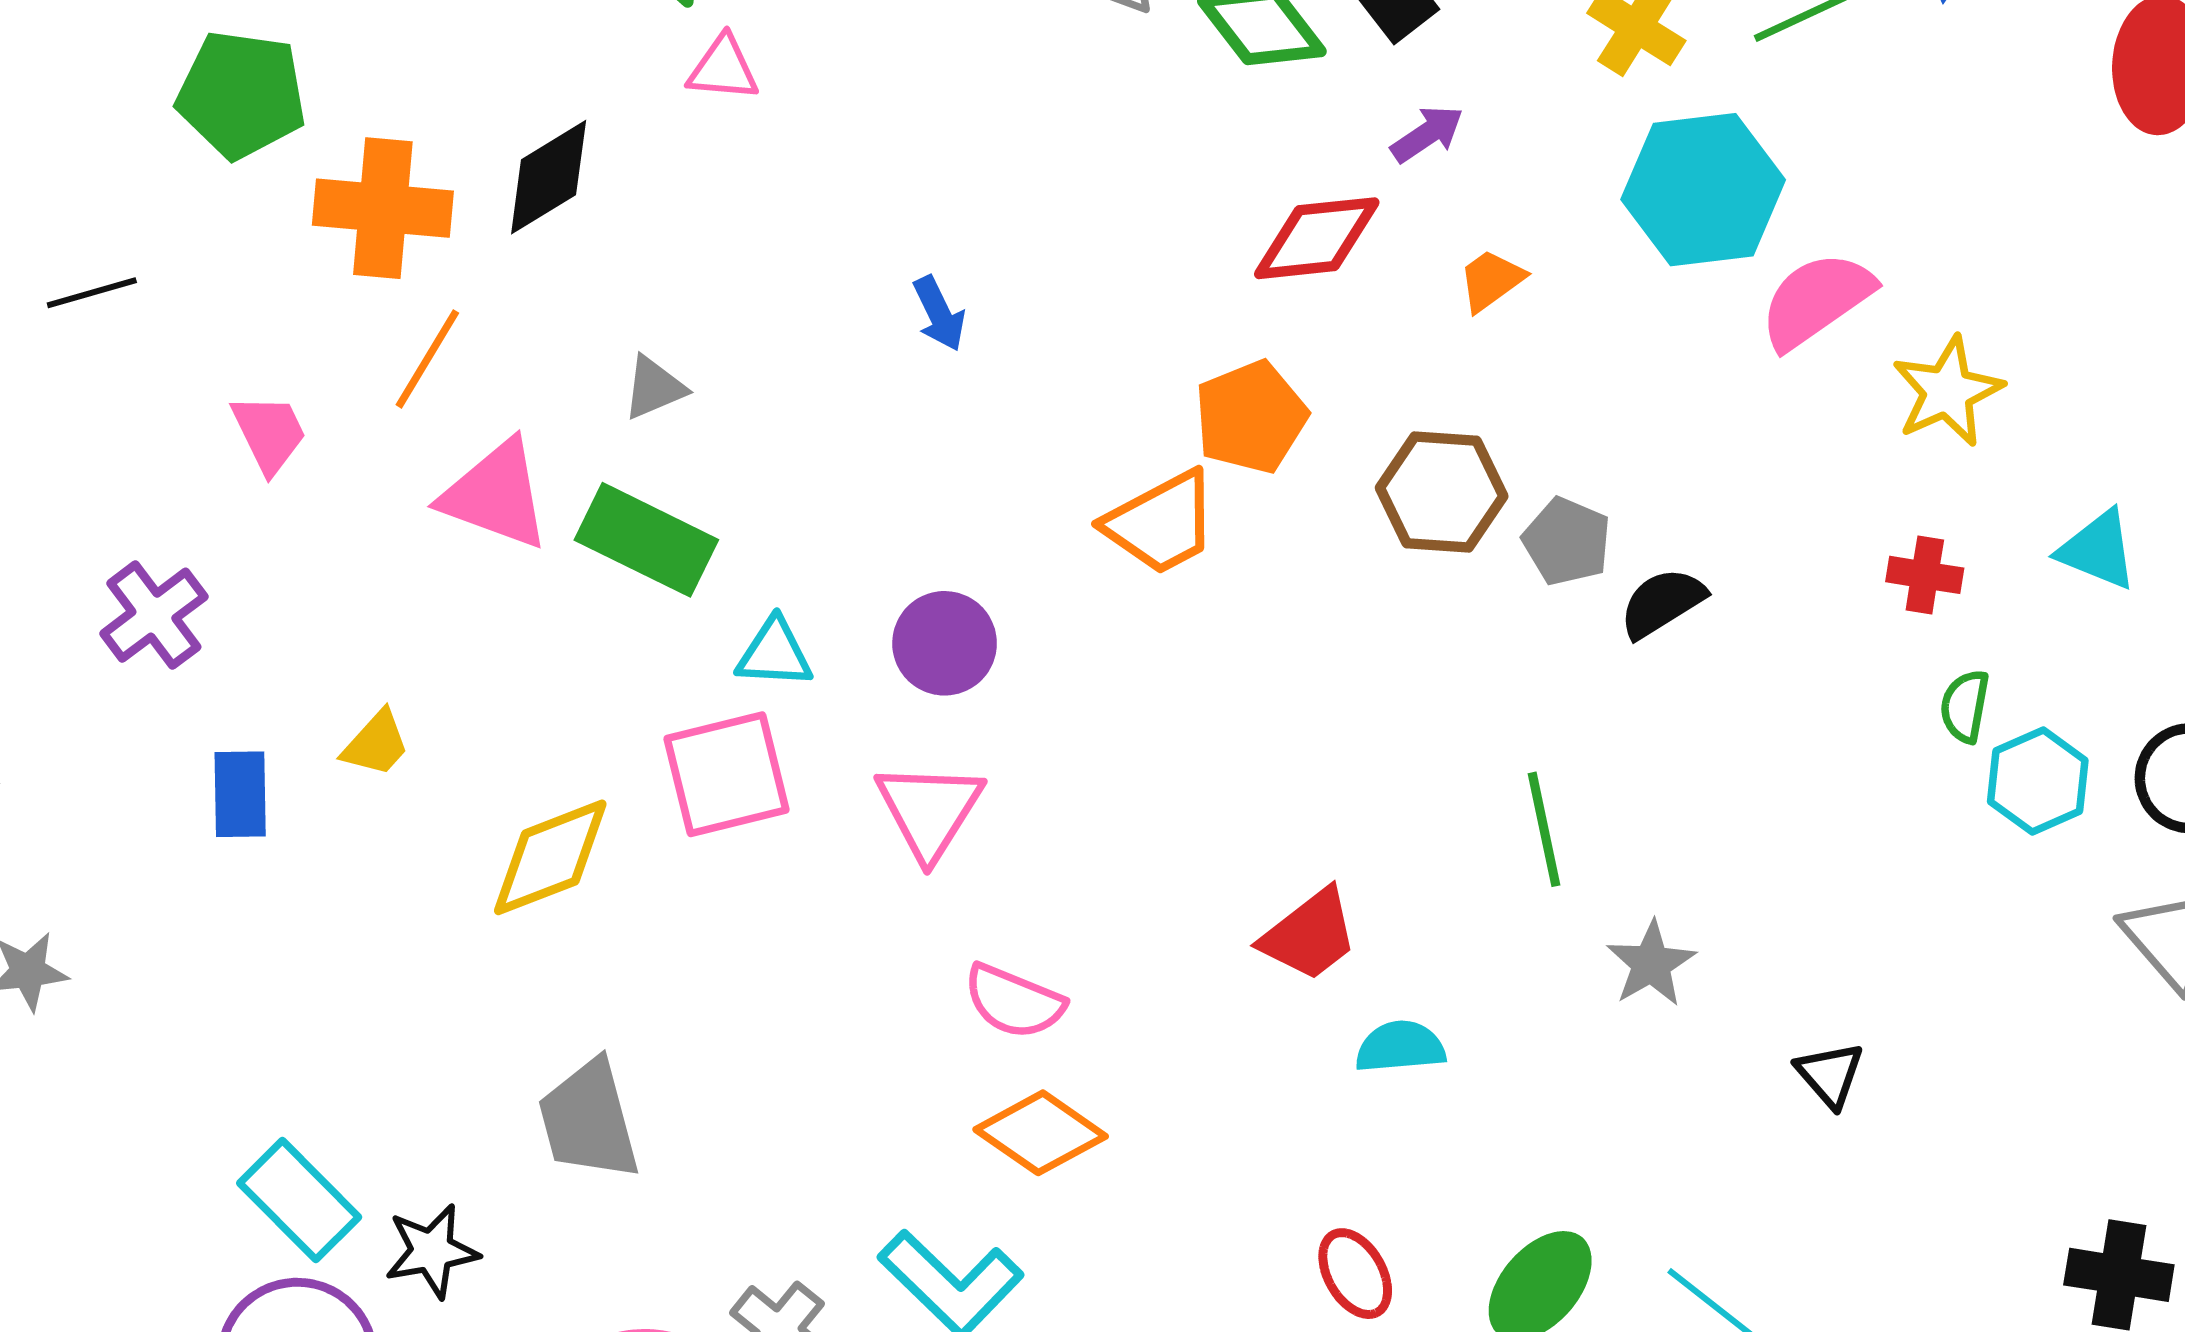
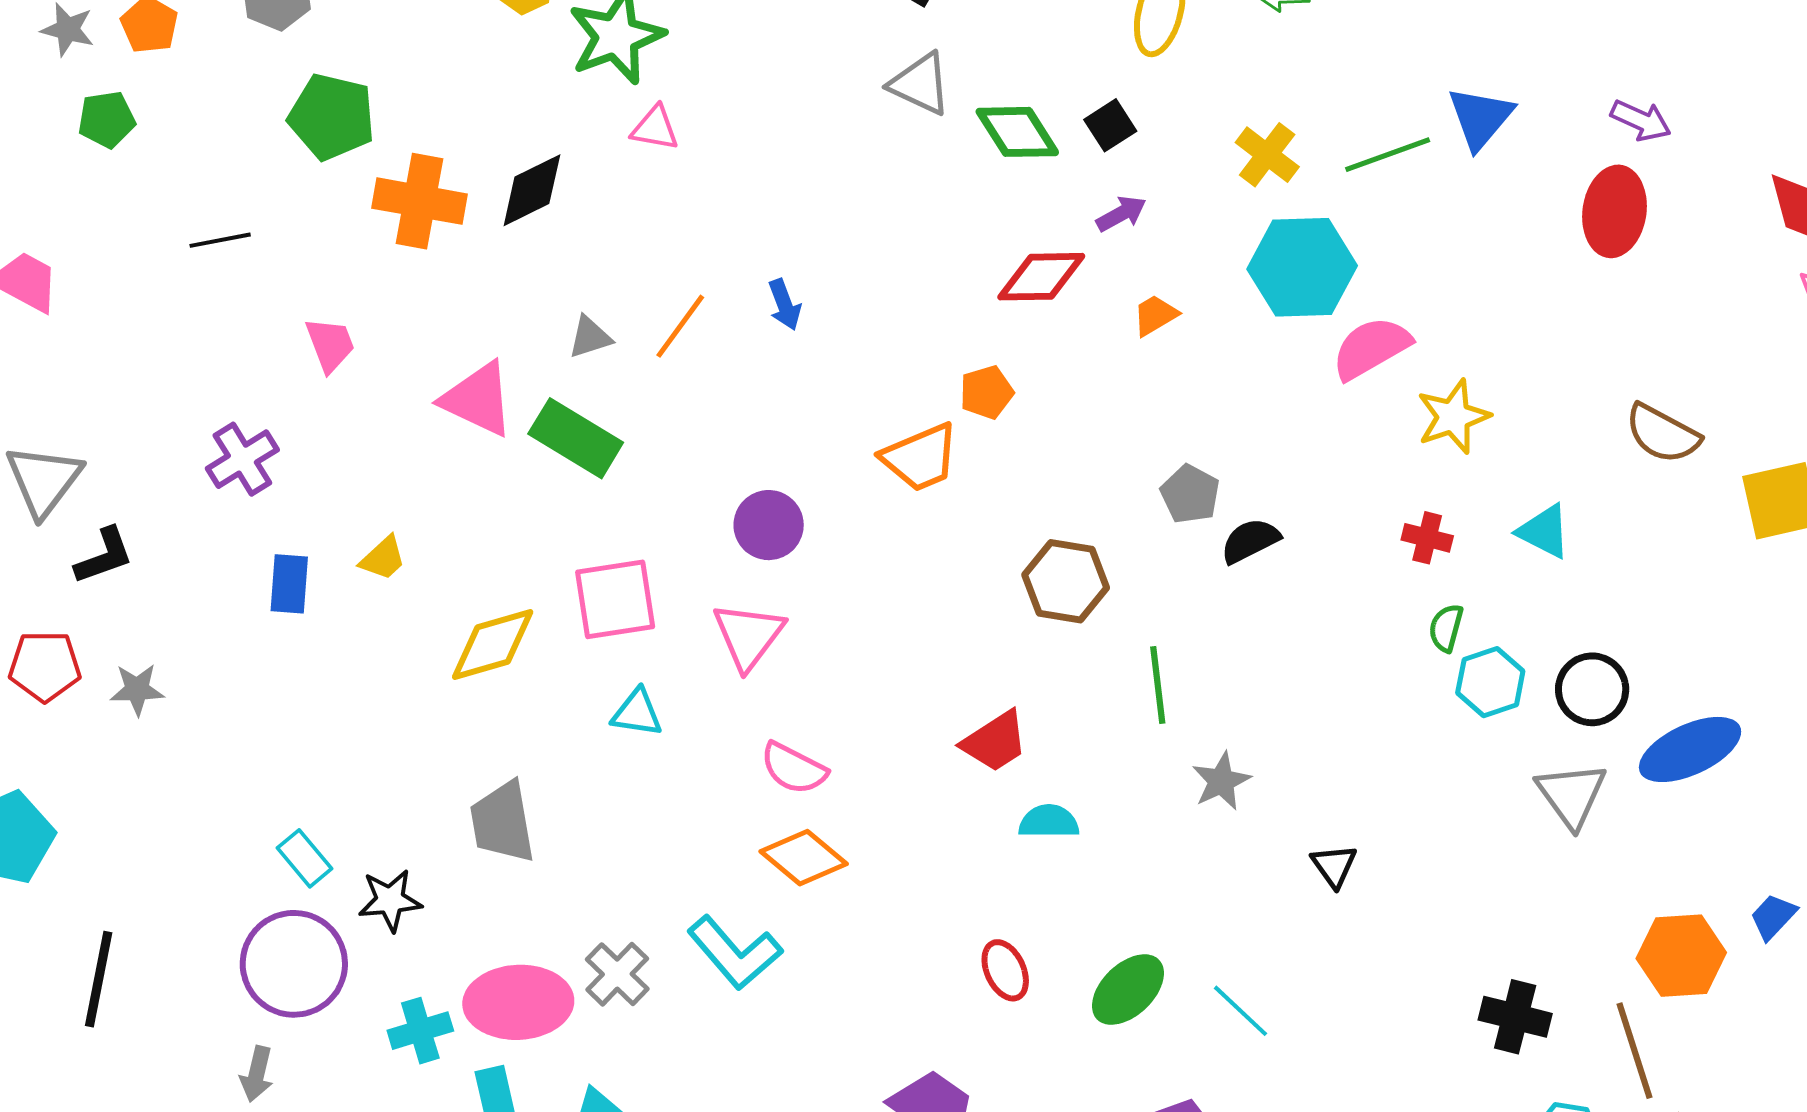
orange line: (427, 359) -> (680, 326), moved
orange pentagon: (1251, 417) -> (987, 392), size x0.7
brown hexagon: (1442, 492) -> (1066, 581), moved
cyan triangle: (774, 653) -> (637, 713), moved
cyan rectangle: (299, 1200) -> (304, 858), size x0.7

